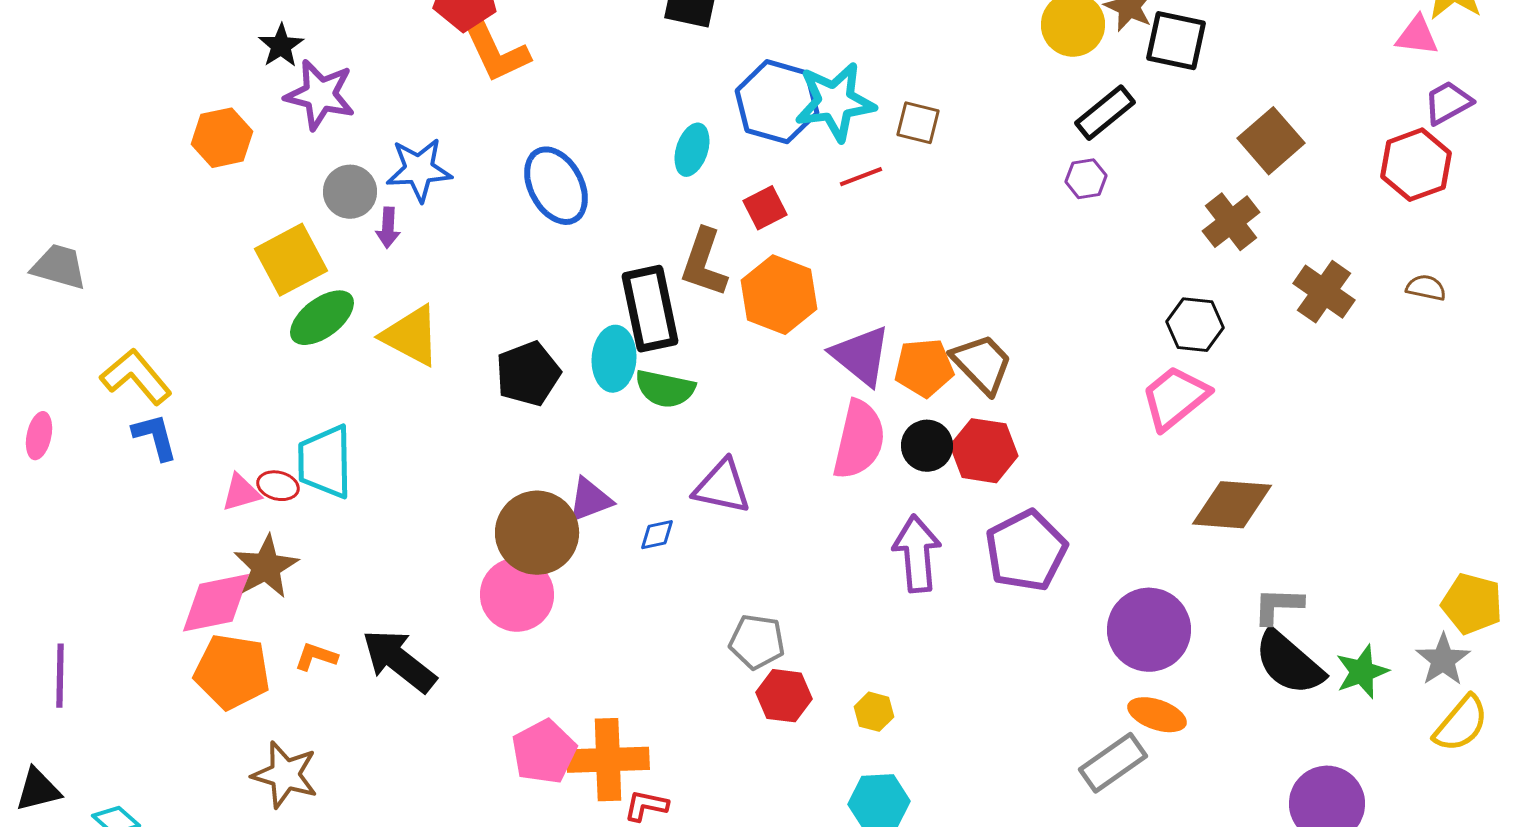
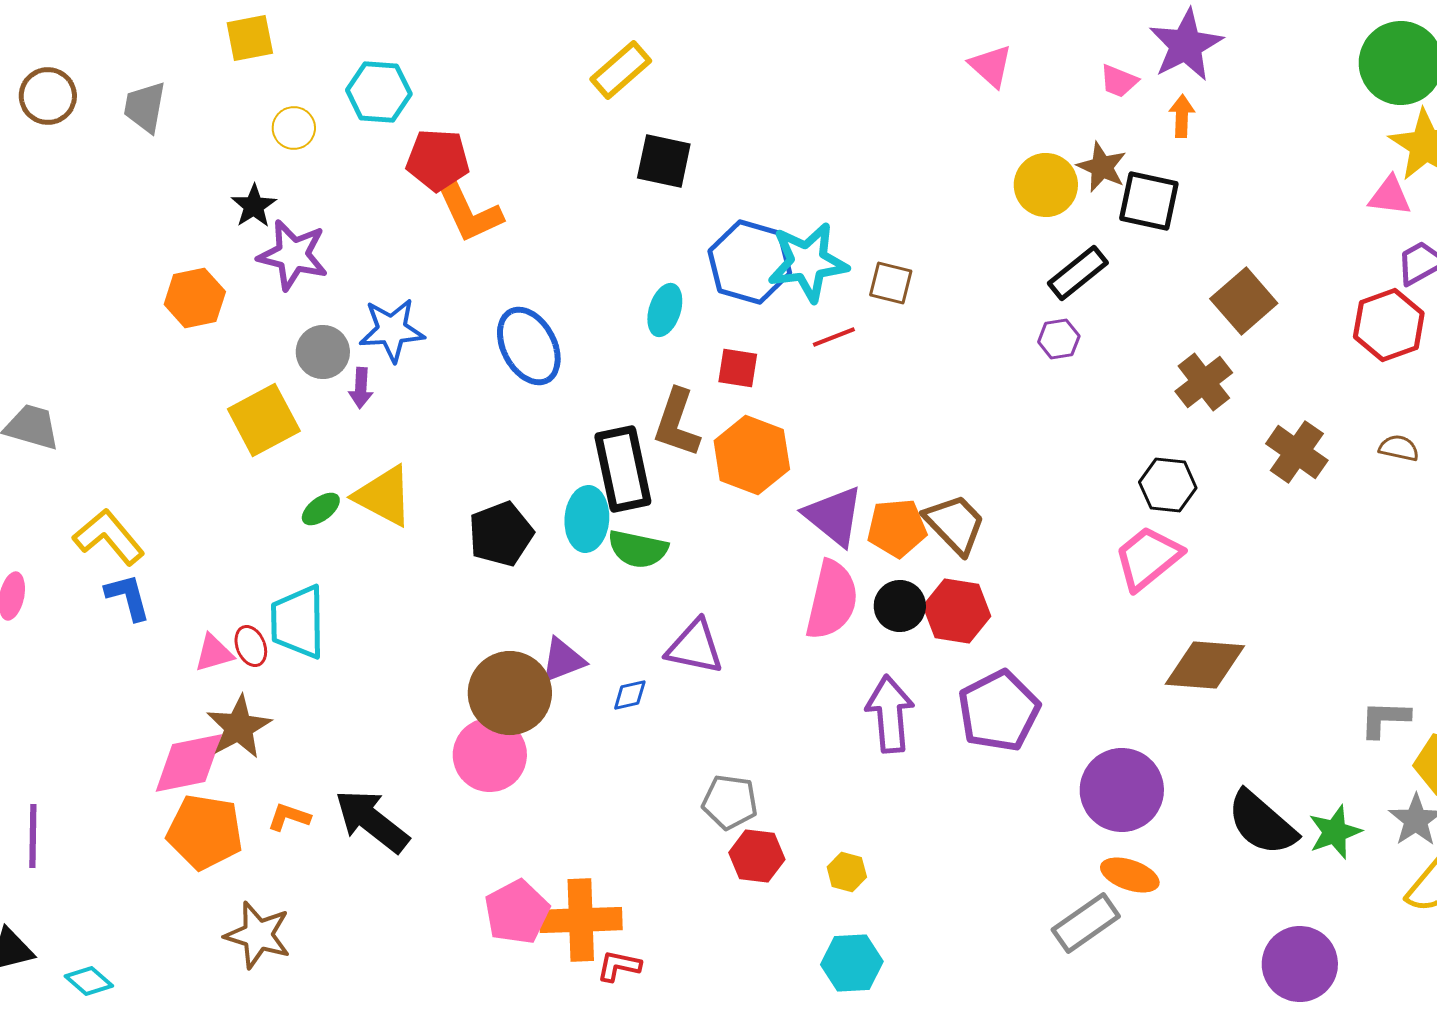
red square: (765, 208) -> (738, 368), turned 36
green ellipse: (322, 318) -> (321, 509), moved, size x0.6
red ellipse: (278, 486) -> (251, 646), turned 54
gray L-shape: (1278, 606) -> (1385, 719), moved

